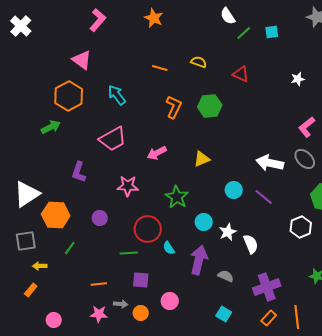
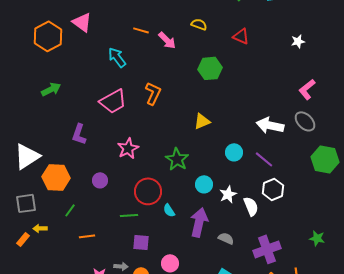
orange line: (160, 68) -> (141, 30), moved
orange hexagon: (69, 96) -> (48, 36), moved
orange L-shape: (174, 107) -> (153, 93), moved
pink arrow: (157, 153) -> (167, 40), moved, turned -108
pink star: (128, 186) -> (128, 148), turned -30
white hexagon: (301, 227) -> (273, 189), moved
orange line: (99, 284) -> (87, 236), moved
orange rectangle: (31, 290) -> (23, 239), moved

